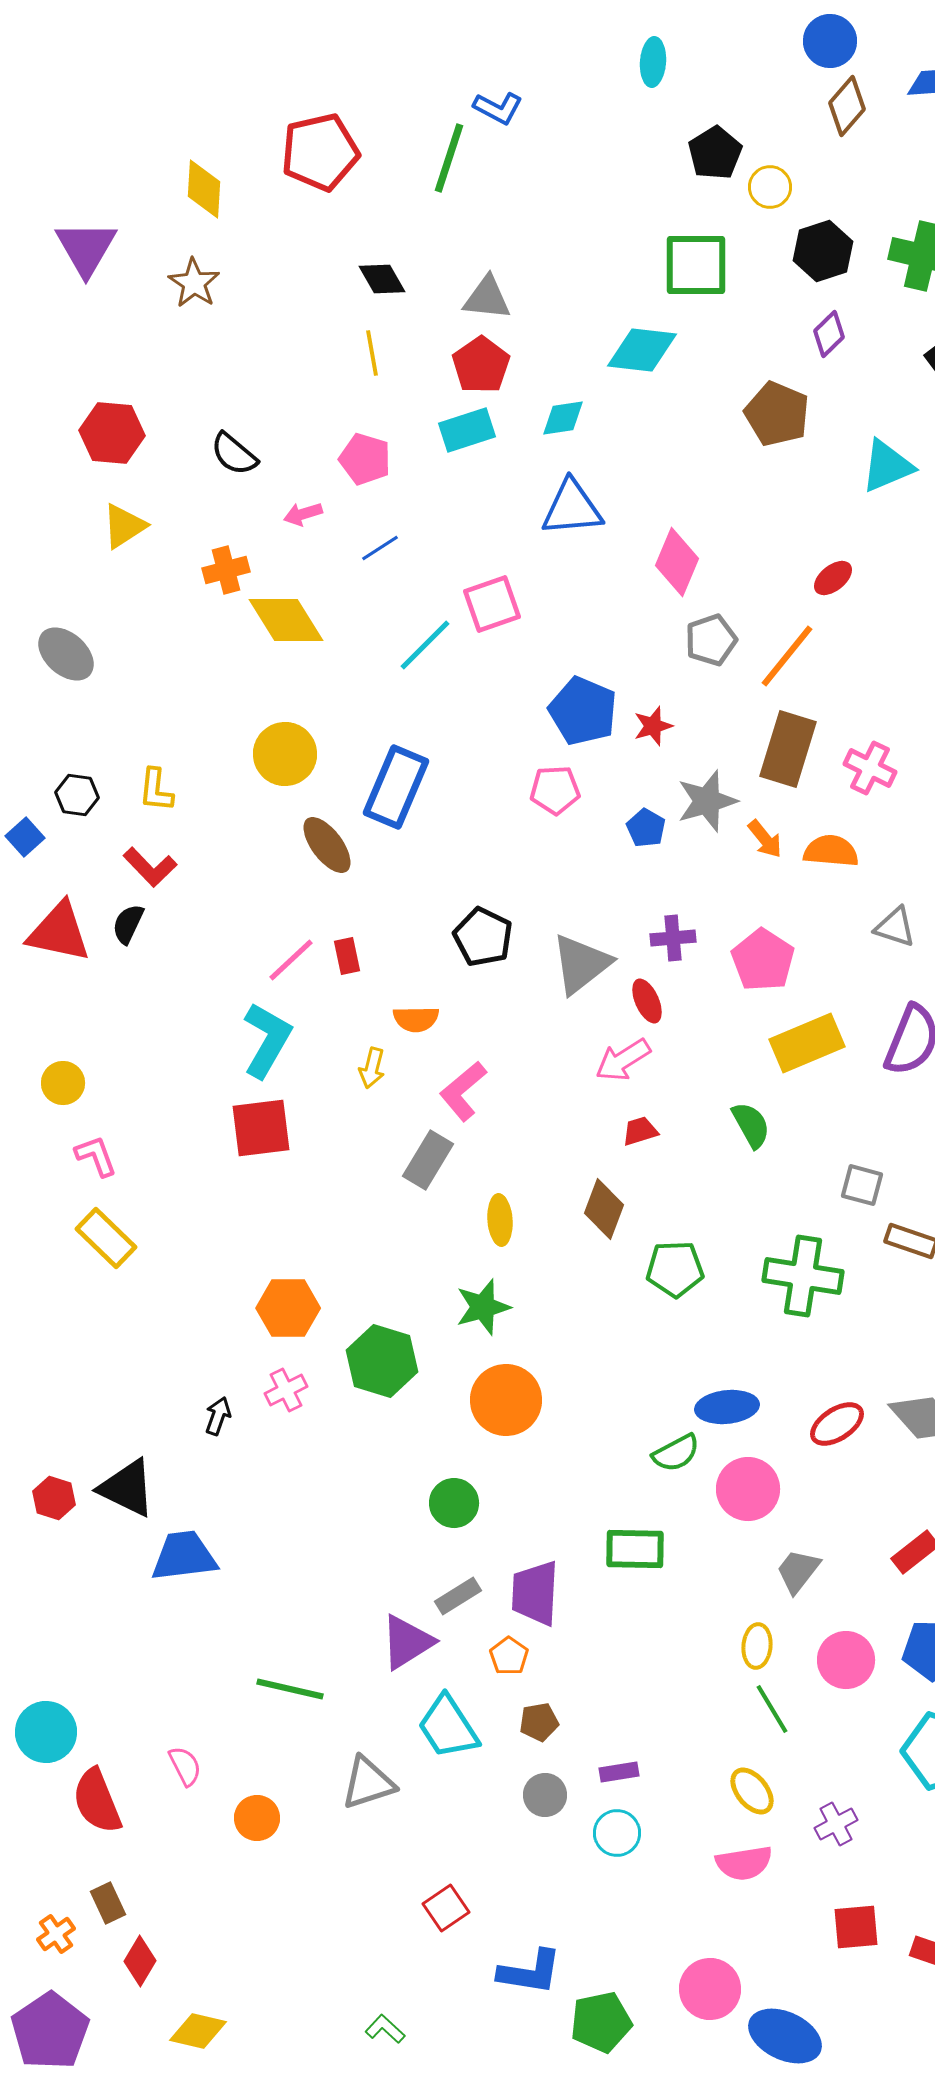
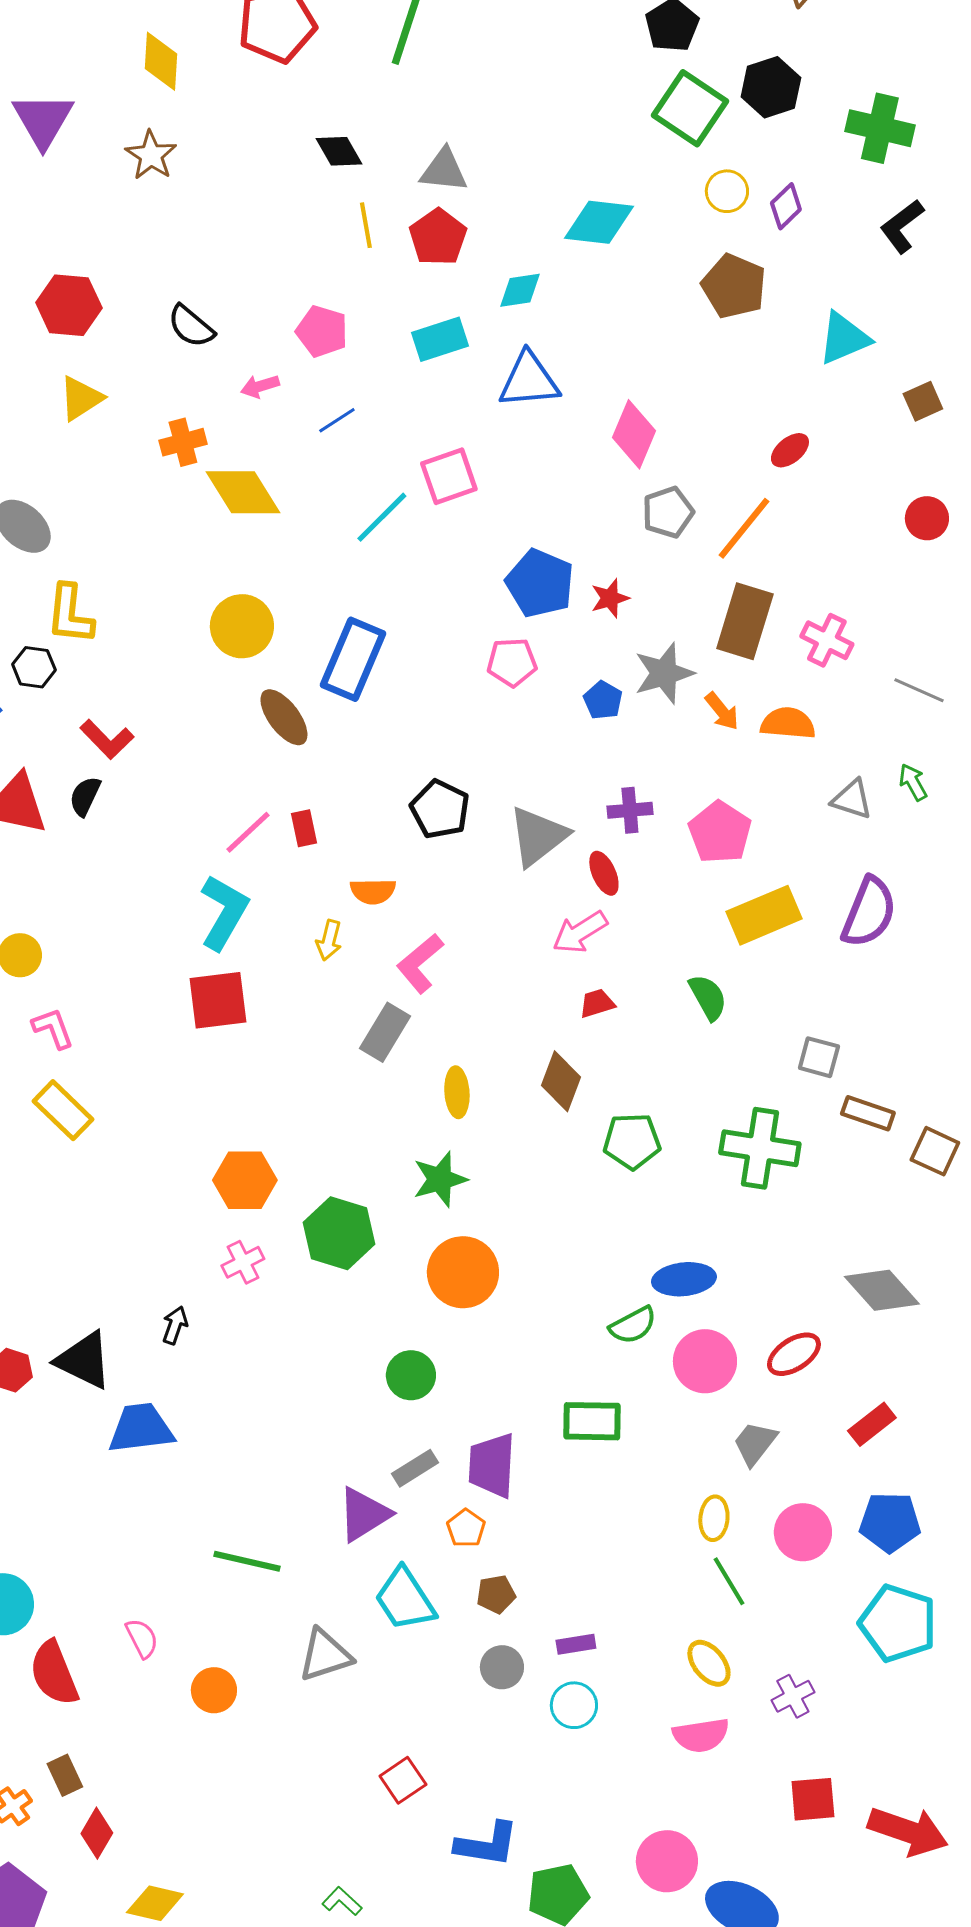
yellow circle: (770, 187) -> (727, 191), moved
black hexagon: (823, 251) -> (771, 87), moved
green square: (696, 265) -> (690, 108), moved, turned 34
yellow line: (372, 353) -> (366, 225), moved
cyan rectangle: (467, 430) -> (440, 339), moved
yellow L-shape: (156, 790) -> (70, 614), moved, size x1.4
black arrow: (218, 1416) -> (175, 1325), moved
red ellipse: (837, 1424) -> (794, 1354), moved

